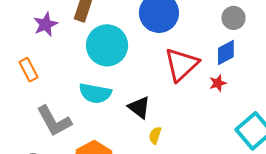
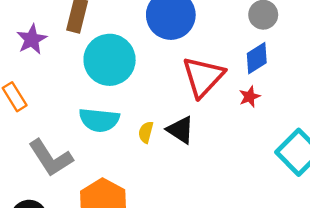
black triangle: (139, 107) -> (180, 130), moved
yellow semicircle: (155, 135) -> (146, 132), moved

